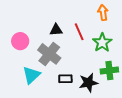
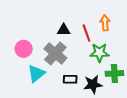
orange arrow: (103, 13) -> (105, 23), moved
pink circle: (20, 41) -> (24, 49), moved
green star: (102, 43) -> (99, 53), moved, turned 30

